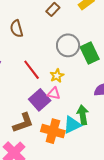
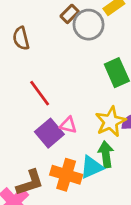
gray circle: (68, 45) -> (89, 25), moved
yellow star: (57, 76) -> (111, 122), moved, size x1.6
brown L-shape: (23, 123) -> (30, 183), moved

